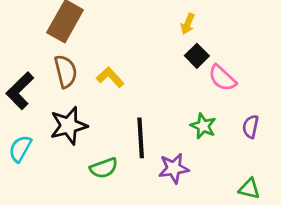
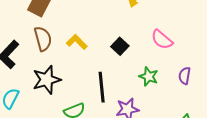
black square: (197, 56) -> (120, 46), moved

